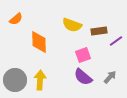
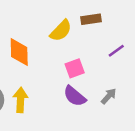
yellow semicircle: (72, 25) -> (61, 31), turned -66
brown rectangle: (99, 31) -> (91, 19), moved

